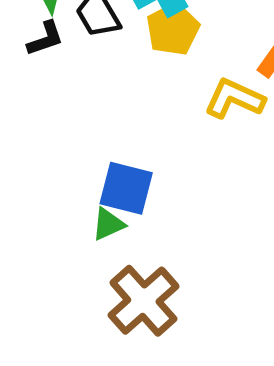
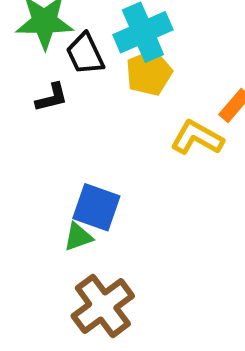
black L-shape: (45, 39) -> (52, 97), moved

